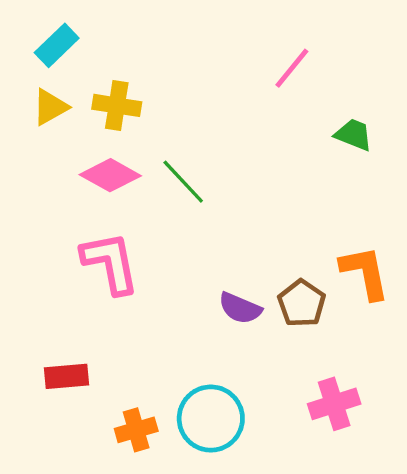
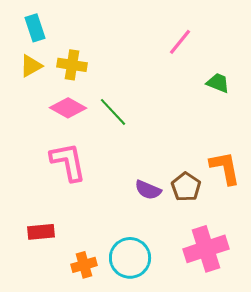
cyan rectangle: (57, 45) -> (35, 28), turned -64
pink cross: (334, 404) -> (206, 249), size x1.4

